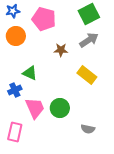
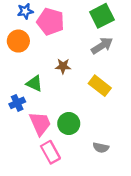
blue star: (13, 11) -> (25, 11), moved
brown star: (61, 50) -> (63, 66), moved
pink rectangle: (15, 132) -> (50, 152), moved, turned -42

